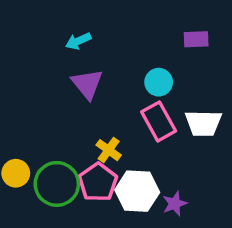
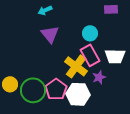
yellow cross: (109, 150) -> (76, 66), moved, size x1.6
purple star: (175, 204) -> (99, 77), moved

